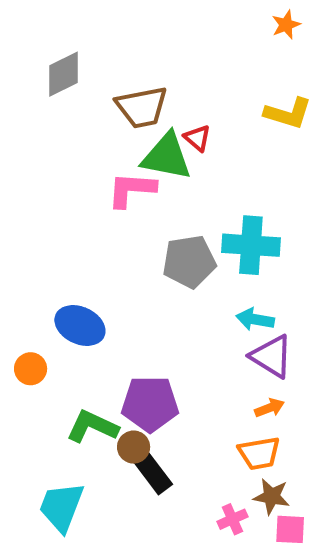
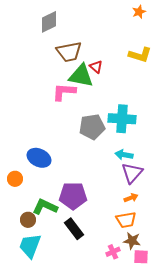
gray diamond: (63, 74) -> (49, 22), moved
purple triangle: (272, 356) -> (132, 173), turned 40
brown circle: (134, 447) -> (28, 220), moved

